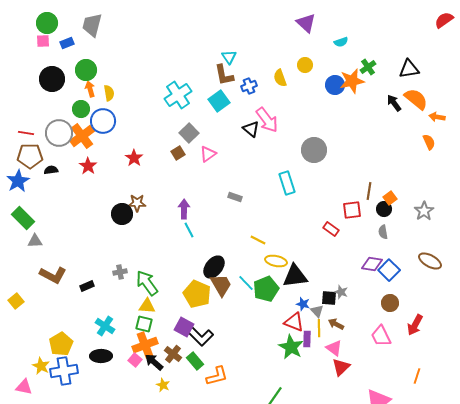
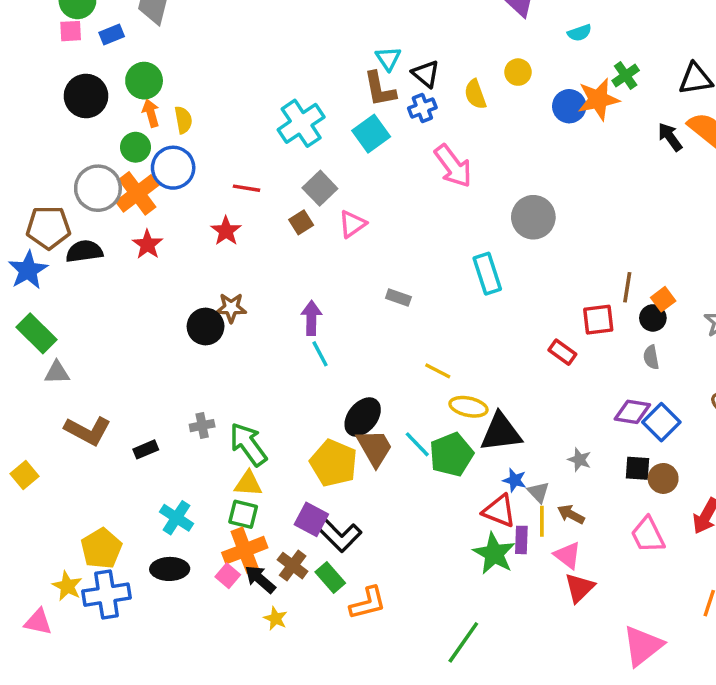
black triangle: (251, 129) -> (426, 74), moved
red line: (26, 133) -> (247, 188), moved
black semicircle: (51, 170) -> (84, 251), size x1.5
black square: (329, 298) -> (638, 468), moved

